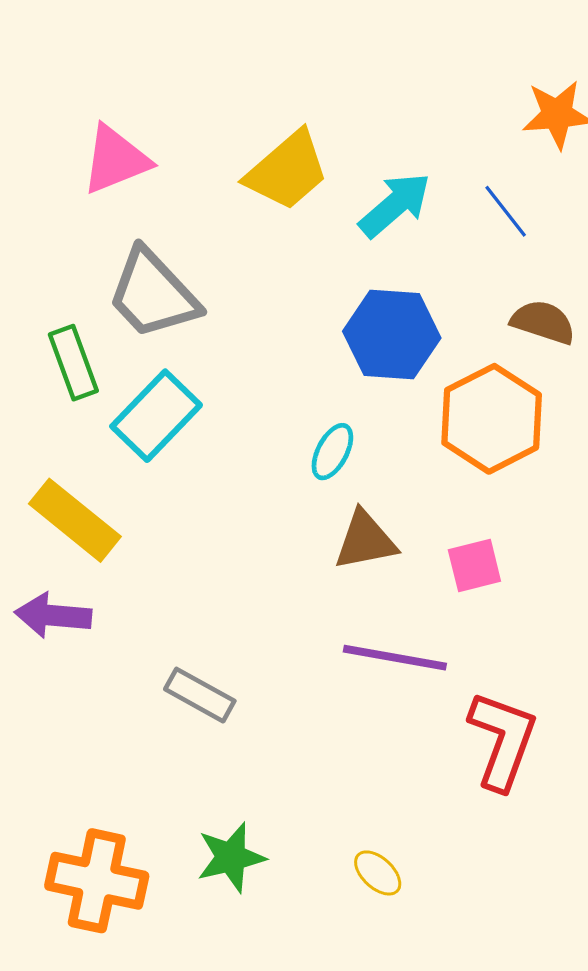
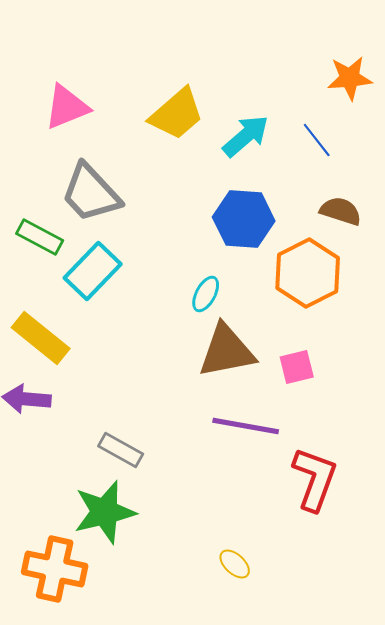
green rectangle: (73, 363) -> (40, 237), turned -42
brown triangle: (365, 541) -> (227, 351), size x1.4
green star: (231, 857) -> (105, 512), moved, size x1.4

